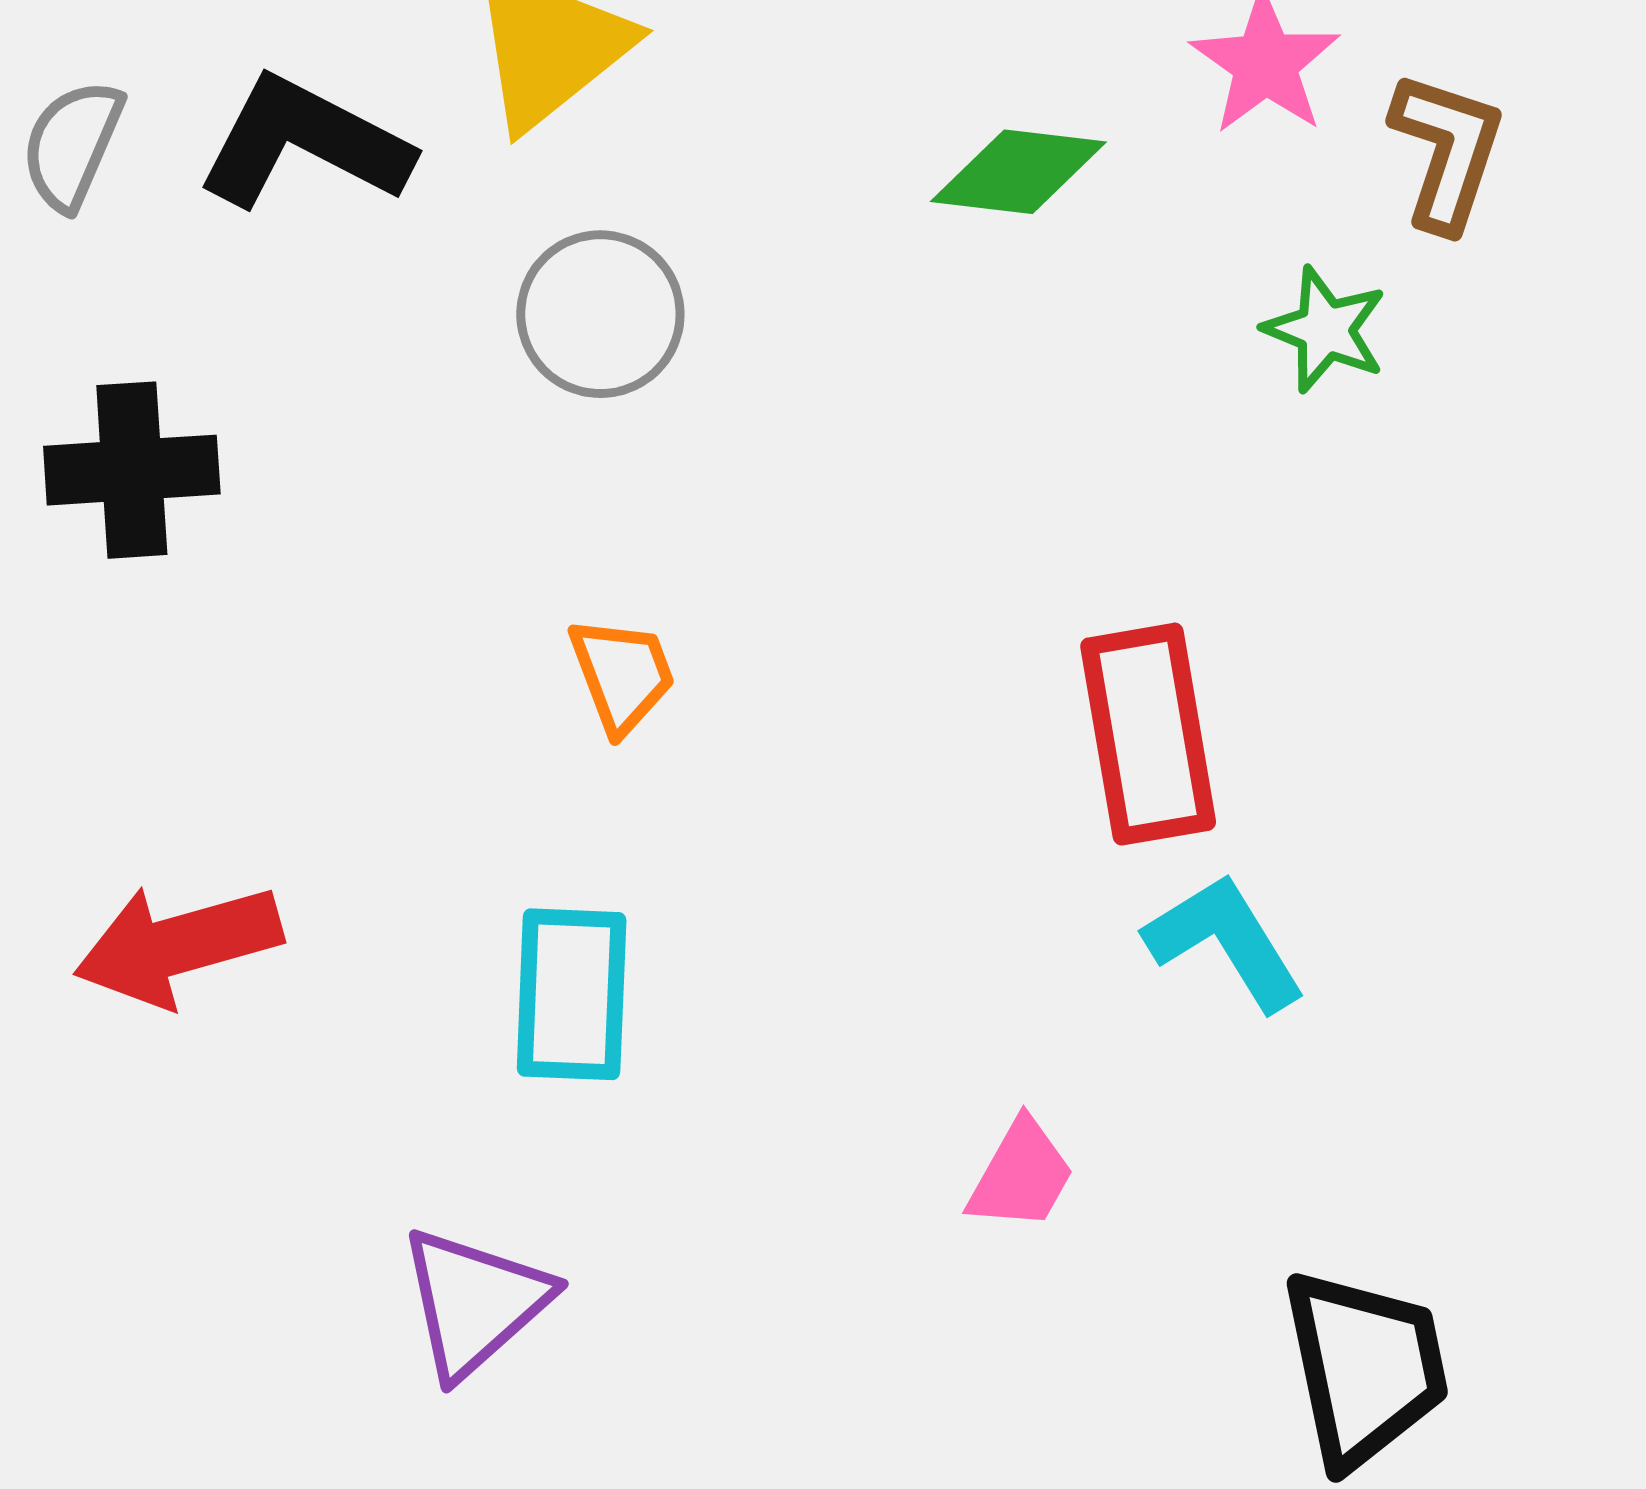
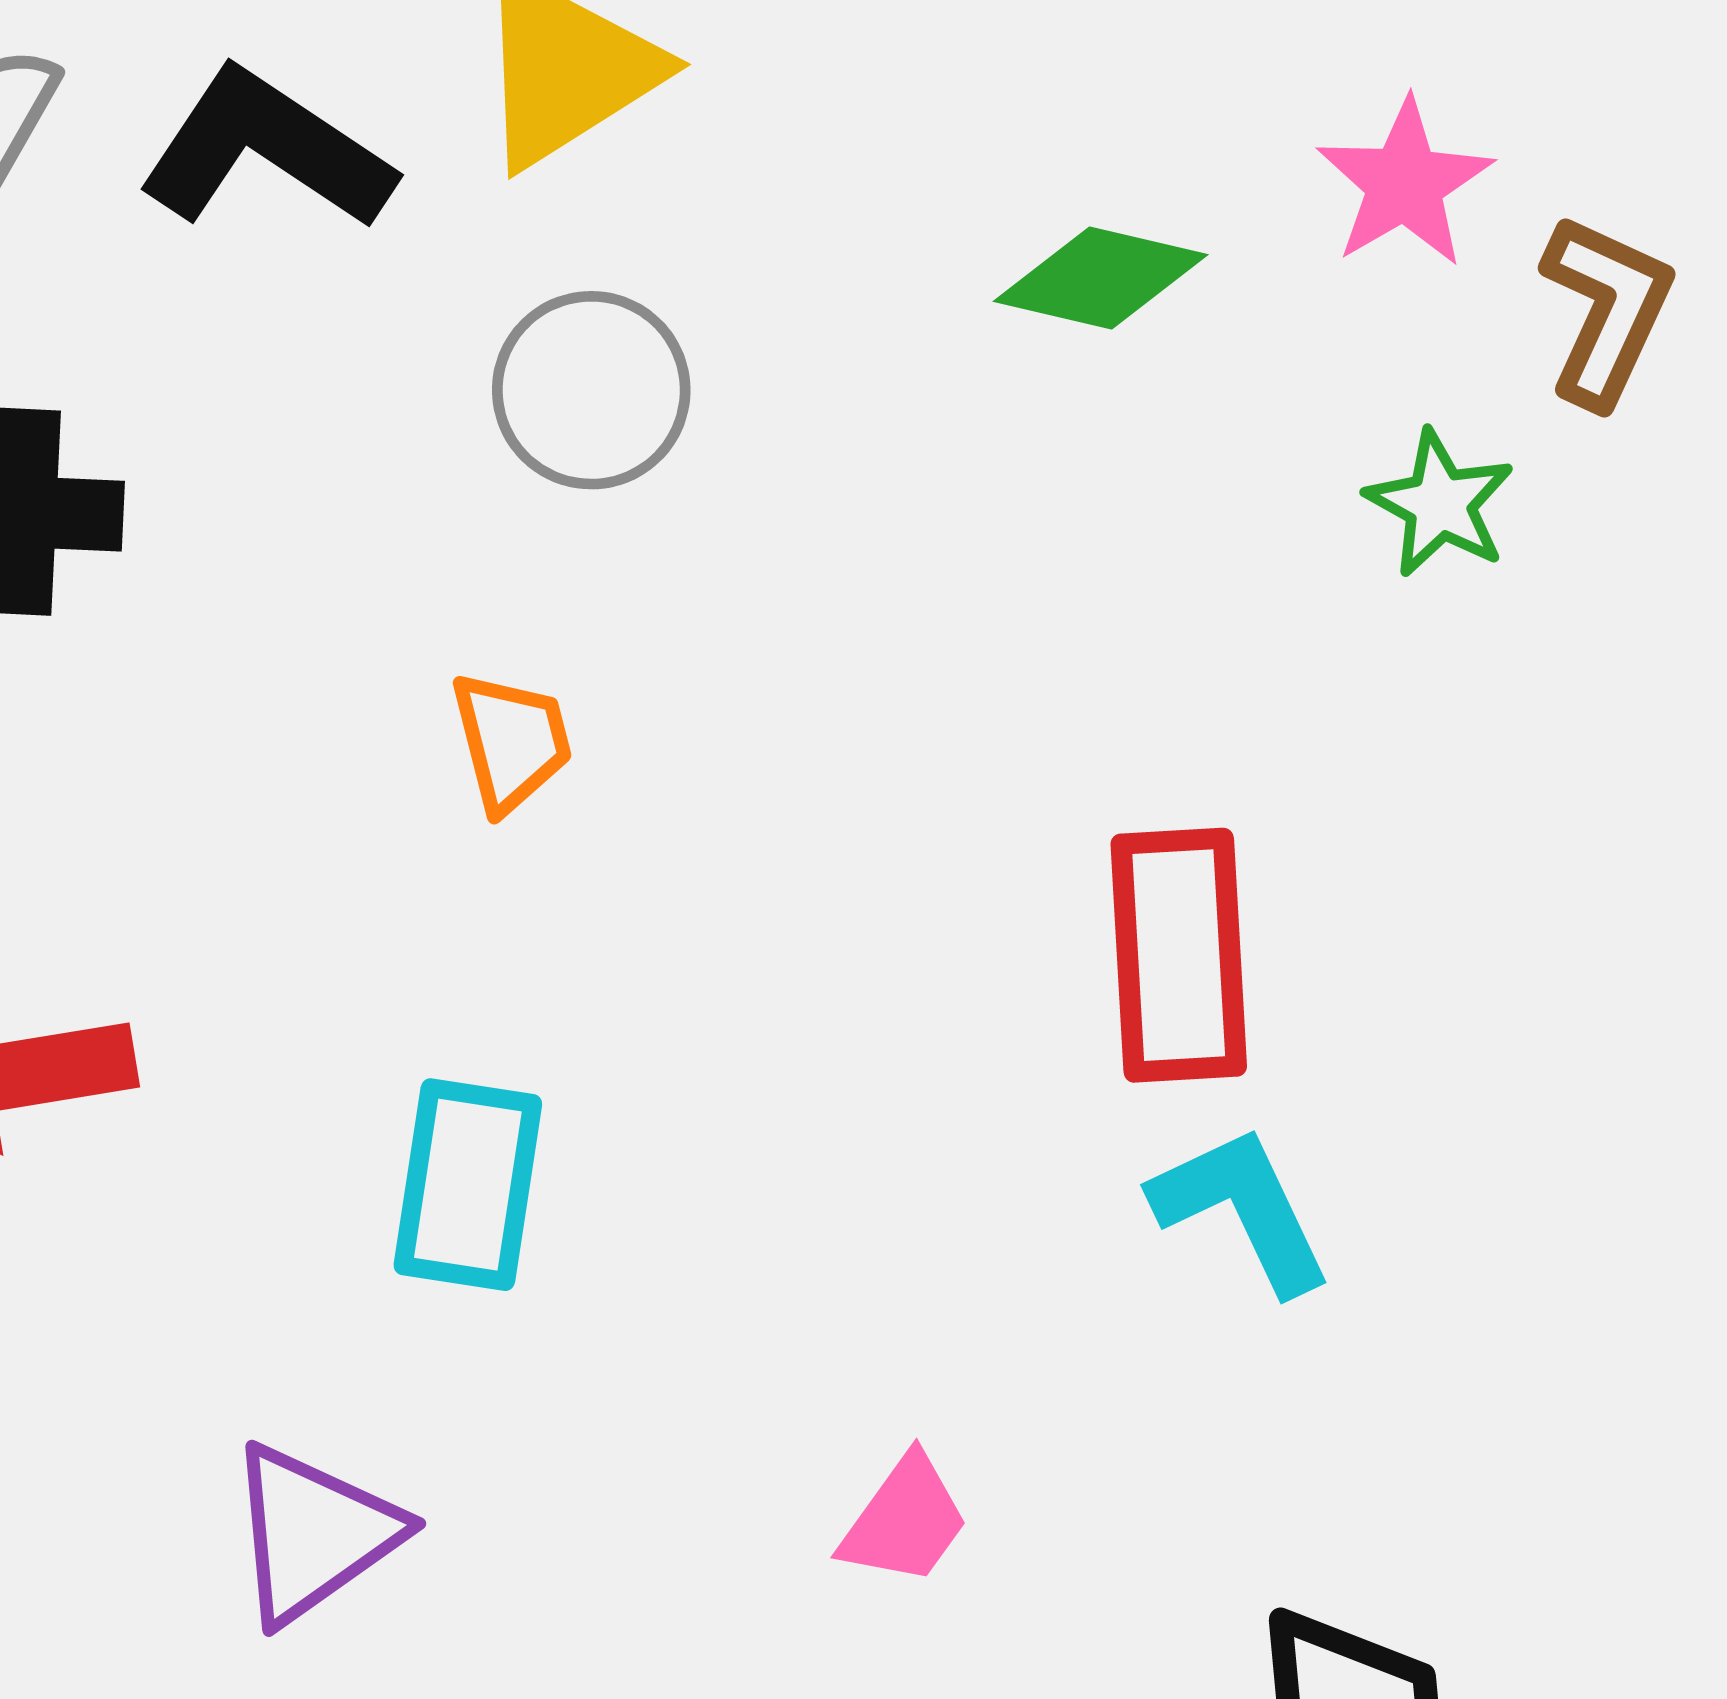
orange trapezoid: (622, 675) -> (511, 741), moved
pink trapezoid: (1021, 1175) -> (905, 1520), moved

